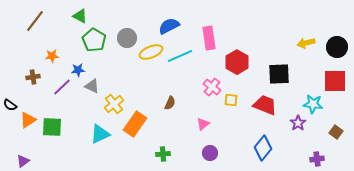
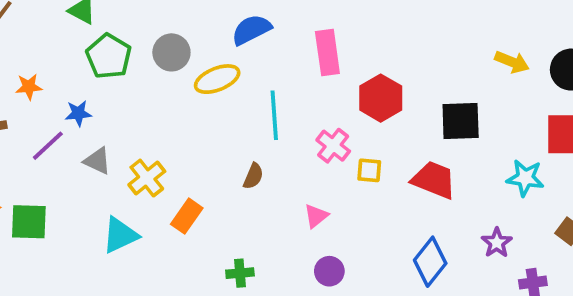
yellow arrow: (306, 43) -> (512, 62), turned -144
cyan line: (180, 56) -> (274, 115), moved, turned -70
gray triangle: (92, 86) -> (97, 161), moved
purple star: (298, 123) -> (497, 243), moved
orange rectangle: (135, 124) -> (187, 216), size x0.7

